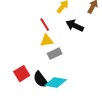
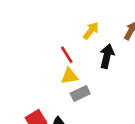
black arrow: (75, 26) -> (107, 56), turned 78

